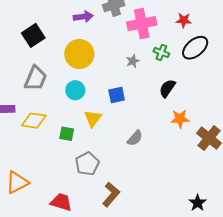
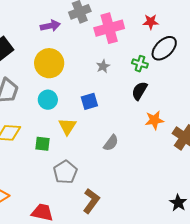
green cross: (161, 53) -> (140, 64), moved

